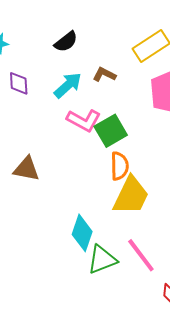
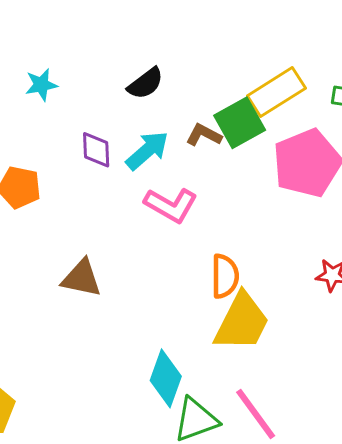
purple diamond: (19, 83) -> (96, 150), moved
green square: (111, 131) -> (240, 123), moved

